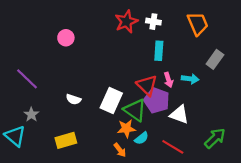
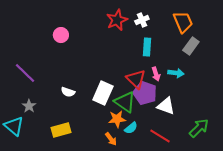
white cross: (153, 22) -> (142, 20), turned -32
gray rectangle: (215, 59) -> (191, 46), moved

